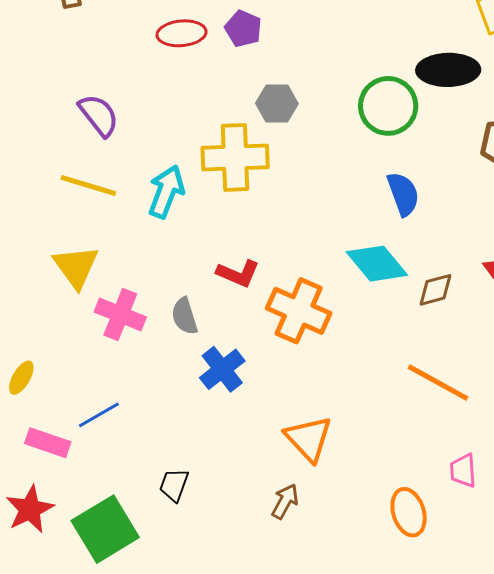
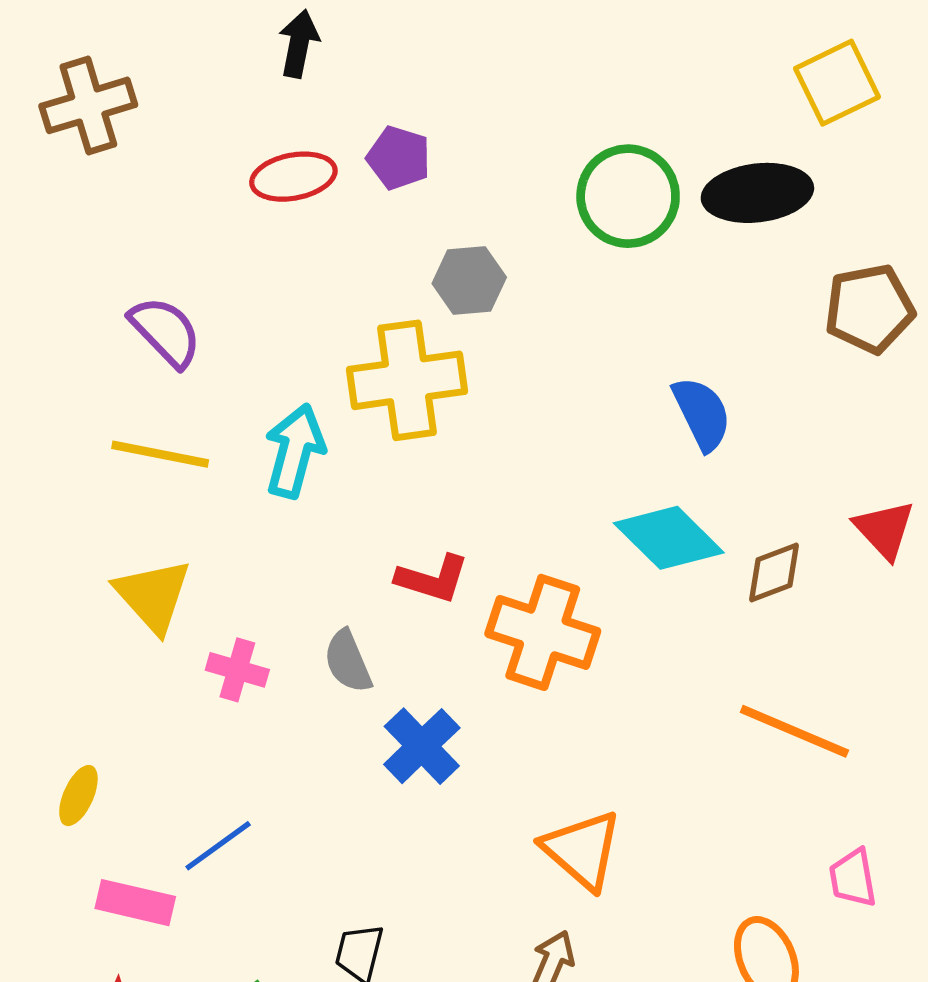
green circle: (388, 106) -> (628, 196), moved
pink cross: (120, 315) -> (237, 670), size x0.7

